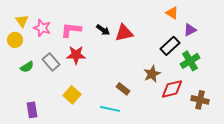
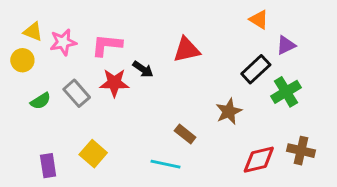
yellow triangle: (22, 21) -> (33, 32), turned -32
pink star: (42, 28) -> (63, 42), turned -30
black arrow: (103, 30) -> (143, 69), moved
red diamond: (172, 89) -> (259, 160), moved
yellow square: (72, 95) -> (93, 154), moved

